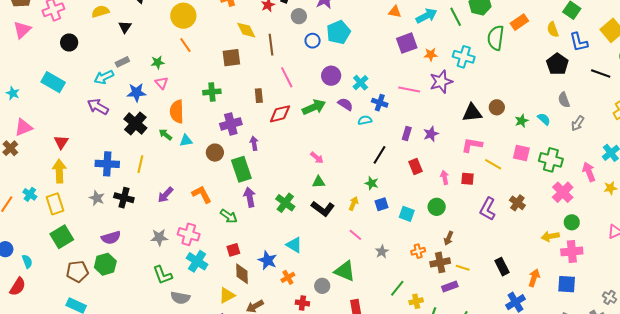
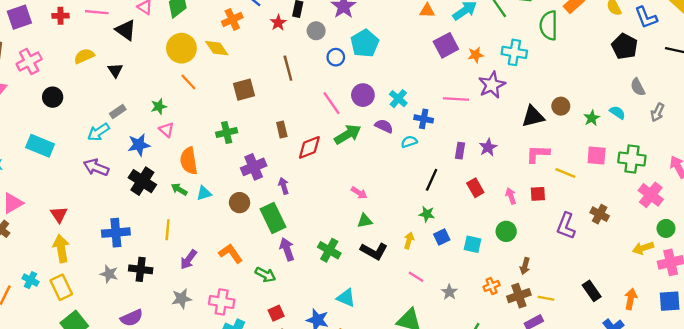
yellow diamond: (246, 30) -> (217, 48), moved
pink line: (287, 77) -> (331, 103), moved
yellow line: (140, 164) -> (168, 230), moved
gray star: (159, 237) -> (182, 299), moved

